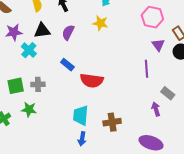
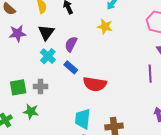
black triangle: (42, 30) -> (46, 32), turned -48
purple semicircle: (68, 32) -> (71, 44), moved
cyan cross: (29, 50) -> (48, 56), moved

